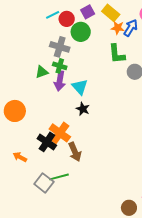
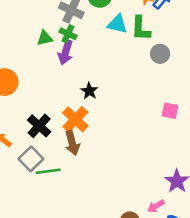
cyan triangle: (80, 87) -> (117, 24), moved, turned -42
orange cross: (60, 133) -> (75, 119), moved
gray square: (44, 183) -> (31, 159), moved

